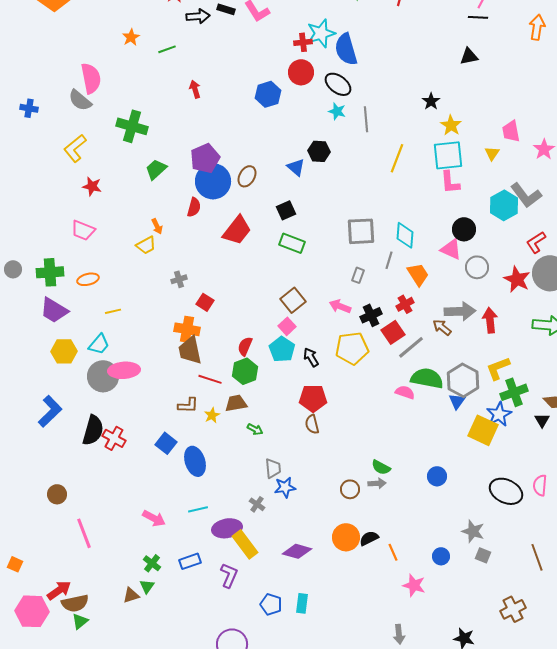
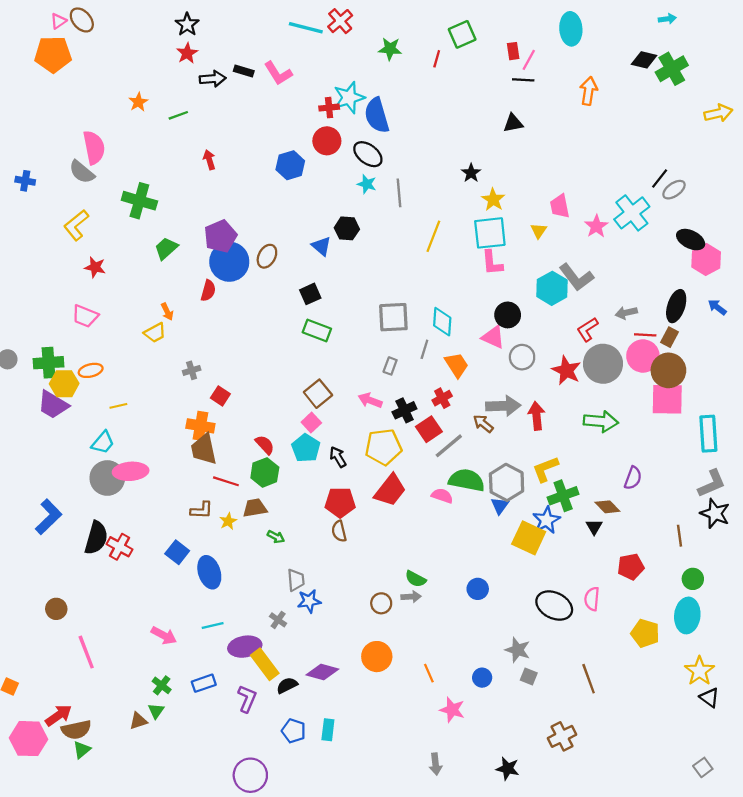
red trapezoid: (237, 230) -> (390, 490), moved
red semicircle: (245, 346) -> (265, 445), turned 114
yellow hexagon: (64, 351) -> (64, 384), moved
black semicircle: (369, 538) -> (287, 685), moved

